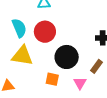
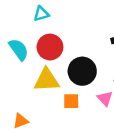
yellow triangle: (22, 56) -> (47, 80), moved

